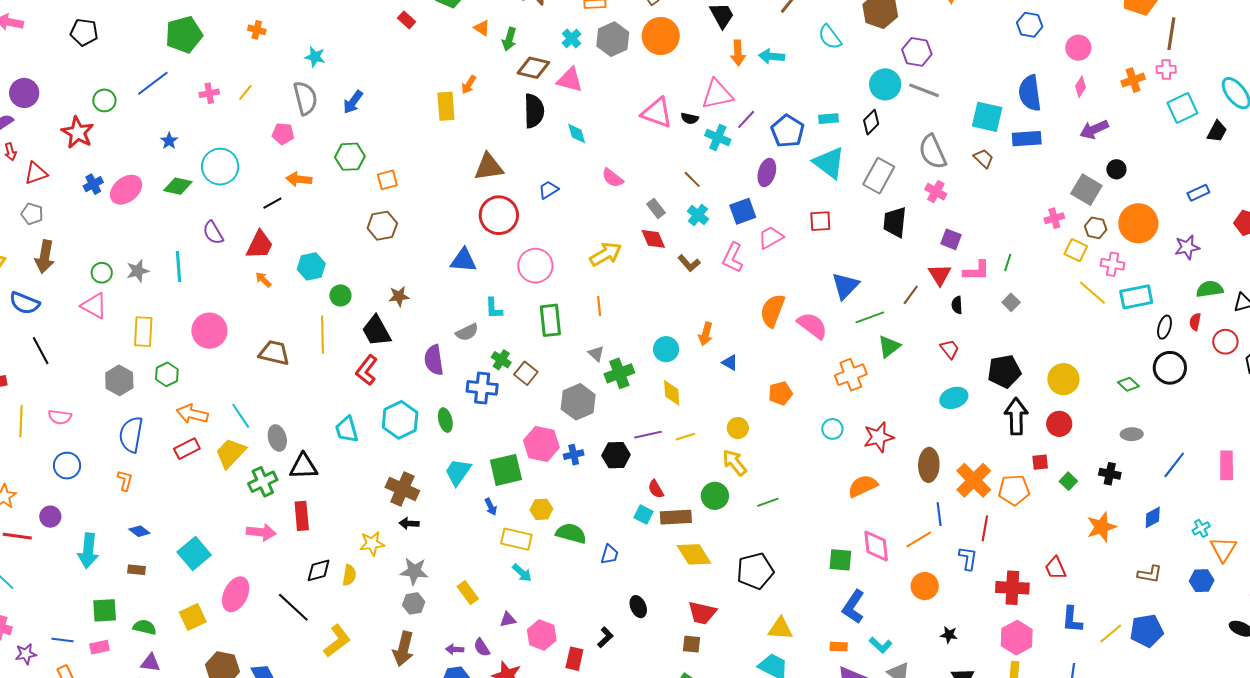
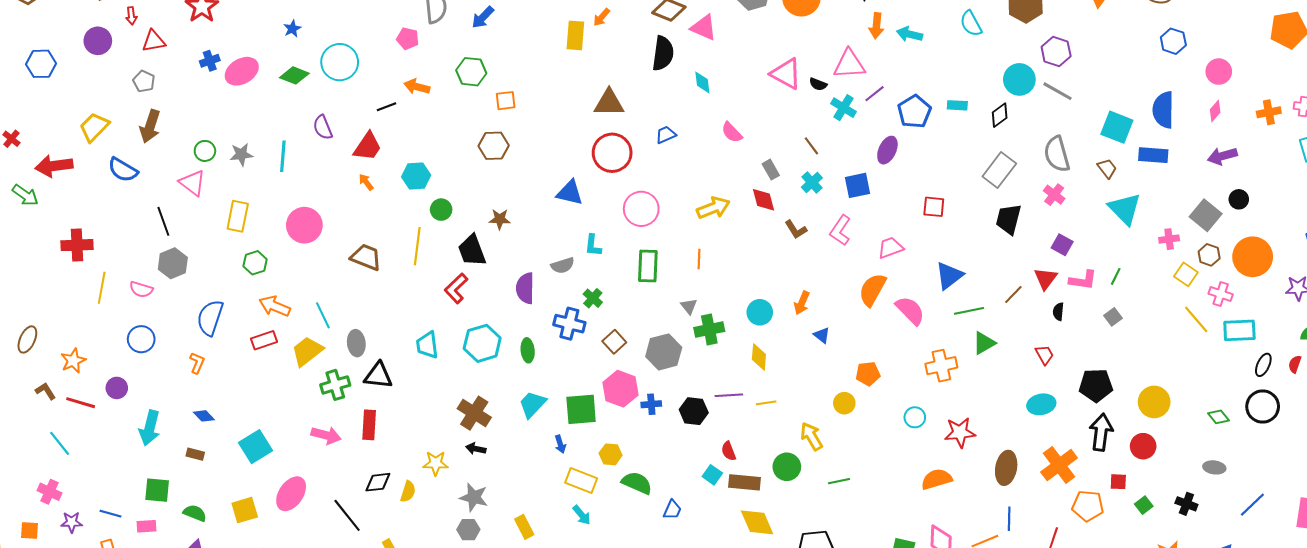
cyan triangle: (829, 163) -> (1125, 209), moved
pink trapezoid: (771, 237) -> (890, 248), moved
black line: (41, 351) -> (163, 221), moved
brown square: (526, 373) -> (614, 342), moved
gray hexagon: (119, 380) -> (173, 263), moved
yellow circle: (738, 428) -> (844, 403), moved
orange cross: (974, 480) -> (1059, 465), moved

